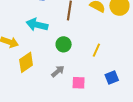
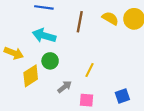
green circle: (64, 44) -> (50, 61), moved
yellow line: (96, 50) -> (90, 70), moved

